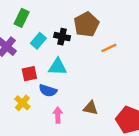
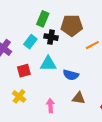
green rectangle: (22, 18) -> (43, 19), moved
brown pentagon: (86, 24) -> (72, 25), turned 30
blue semicircle: (48, 91) -> (71, 75), moved

